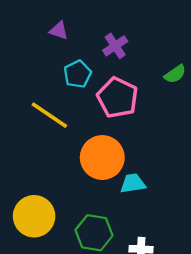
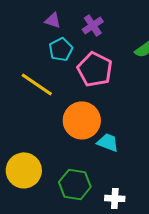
purple triangle: (59, 31) -> (53, 20), moved
cyan trapezoid: (133, 183) -> (108, 142), turned 30

